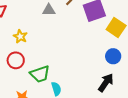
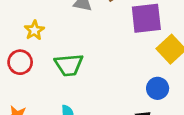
green trapezoid: (40, 74) -> (69, 65), moved

